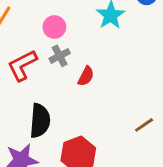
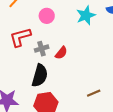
gray cross: (60, 56) -> (42, 49), moved
black semicircle: (40, 121) -> (40, 76), moved

